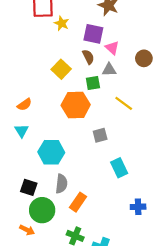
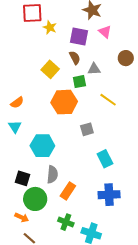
pink triangle: (112, 48) -> (105, 32), moved
blue cross: (138, 207) -> (109, 195), moved, size x1.5

